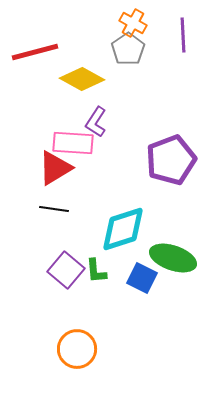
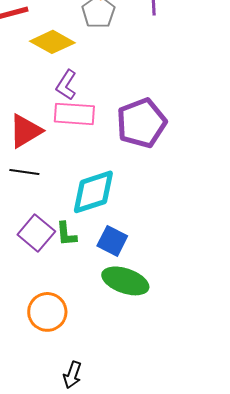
pink rectangle: (73, 143) -> (74, 114), moved
green ellipse: (173, 258) -> (125, 281), moved

